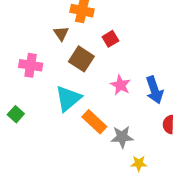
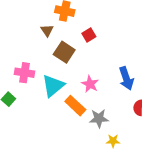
pink cross: (31, 65) -> (24, 73), moved
pink star: (120, 85) -> (90, 84), moved

